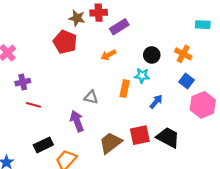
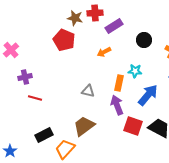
black circle: (152, 55) -> (144, 40), moved
blue arrow: (156, 102) -> (148, 95), size x1.6
purple arrow: (77, 121) -> (117, 105), moved
red square: (140, 135) -> (133, 126), turned 30
brown trapezoid: (111, 143) -> (84, 126), moved

